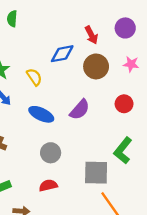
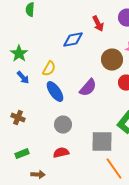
brown circle: (96, 66) -> (112, 60), moved
yellow semicircle: (34, 77) -> (49, 69), moved, turned 63
blue ellipse: (41, 114) -> (55, 92), turned 30

